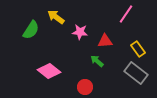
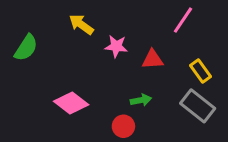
green semicircle: (31, 30) -> (26, 48), moved
green arrow: (97, 61) -> (141, 100), moved, turned 128

